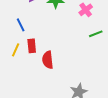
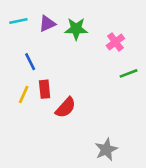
red semicircle: (48, 60) -> (66, 108), turned -132

